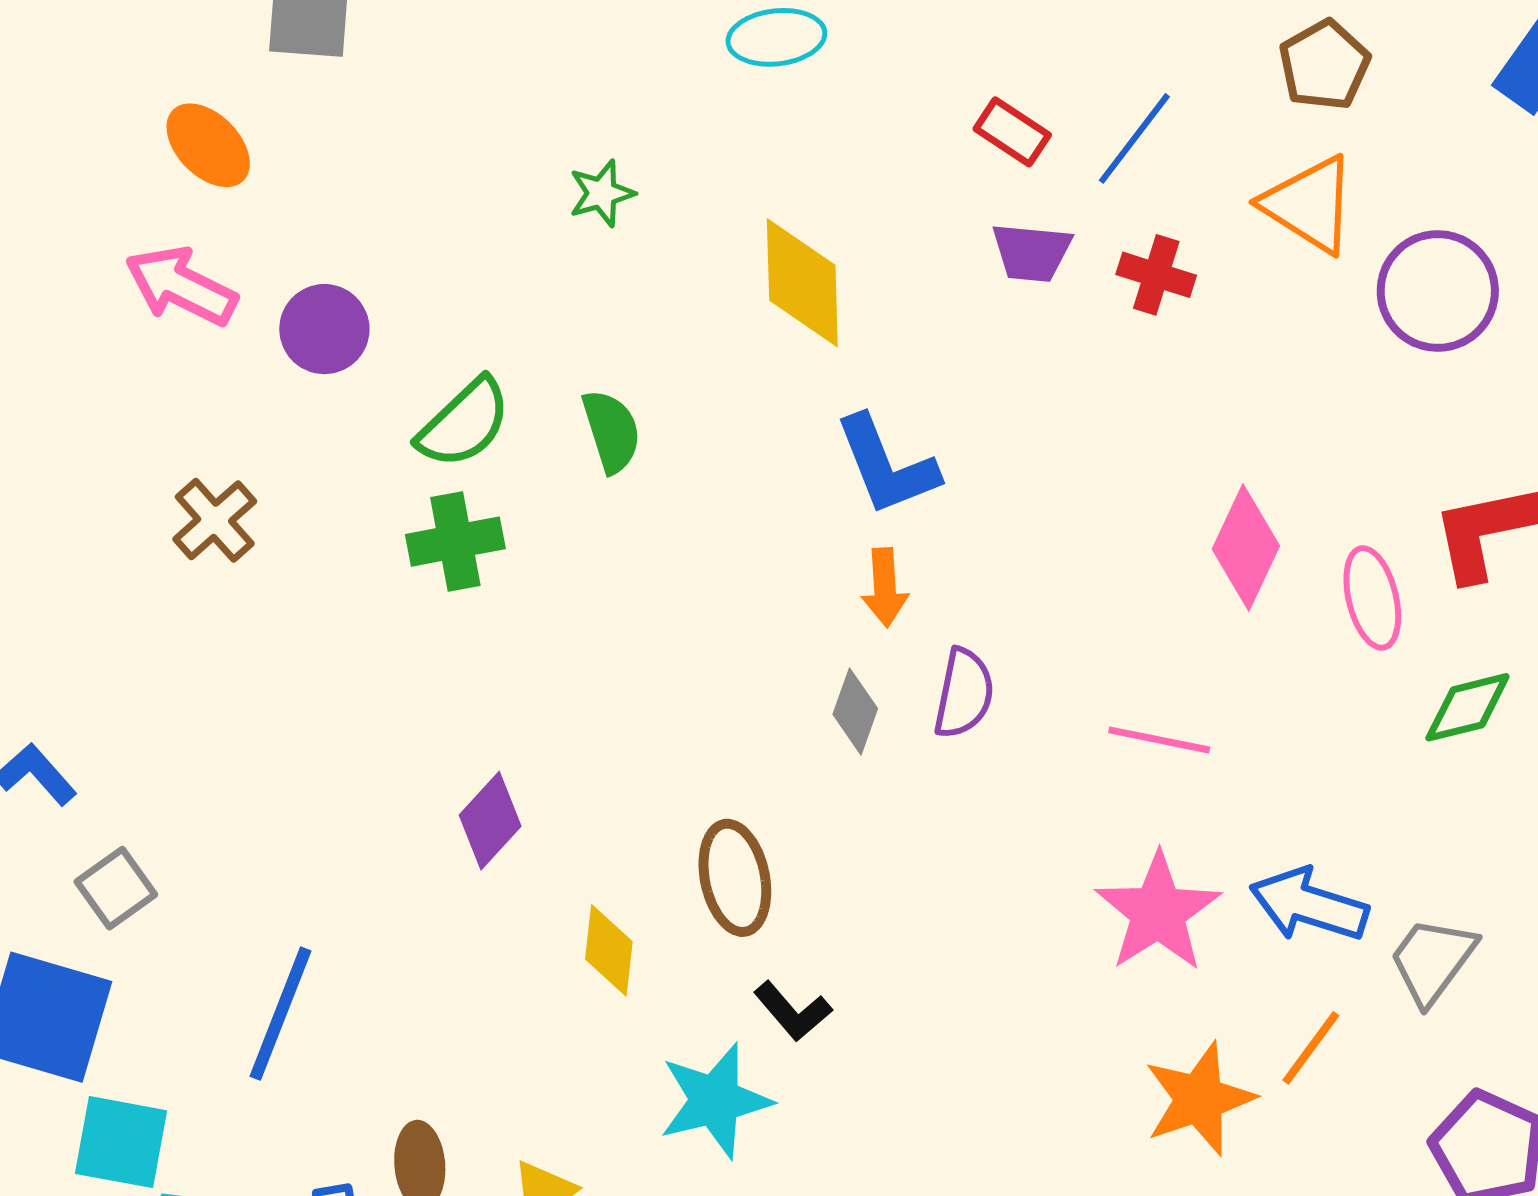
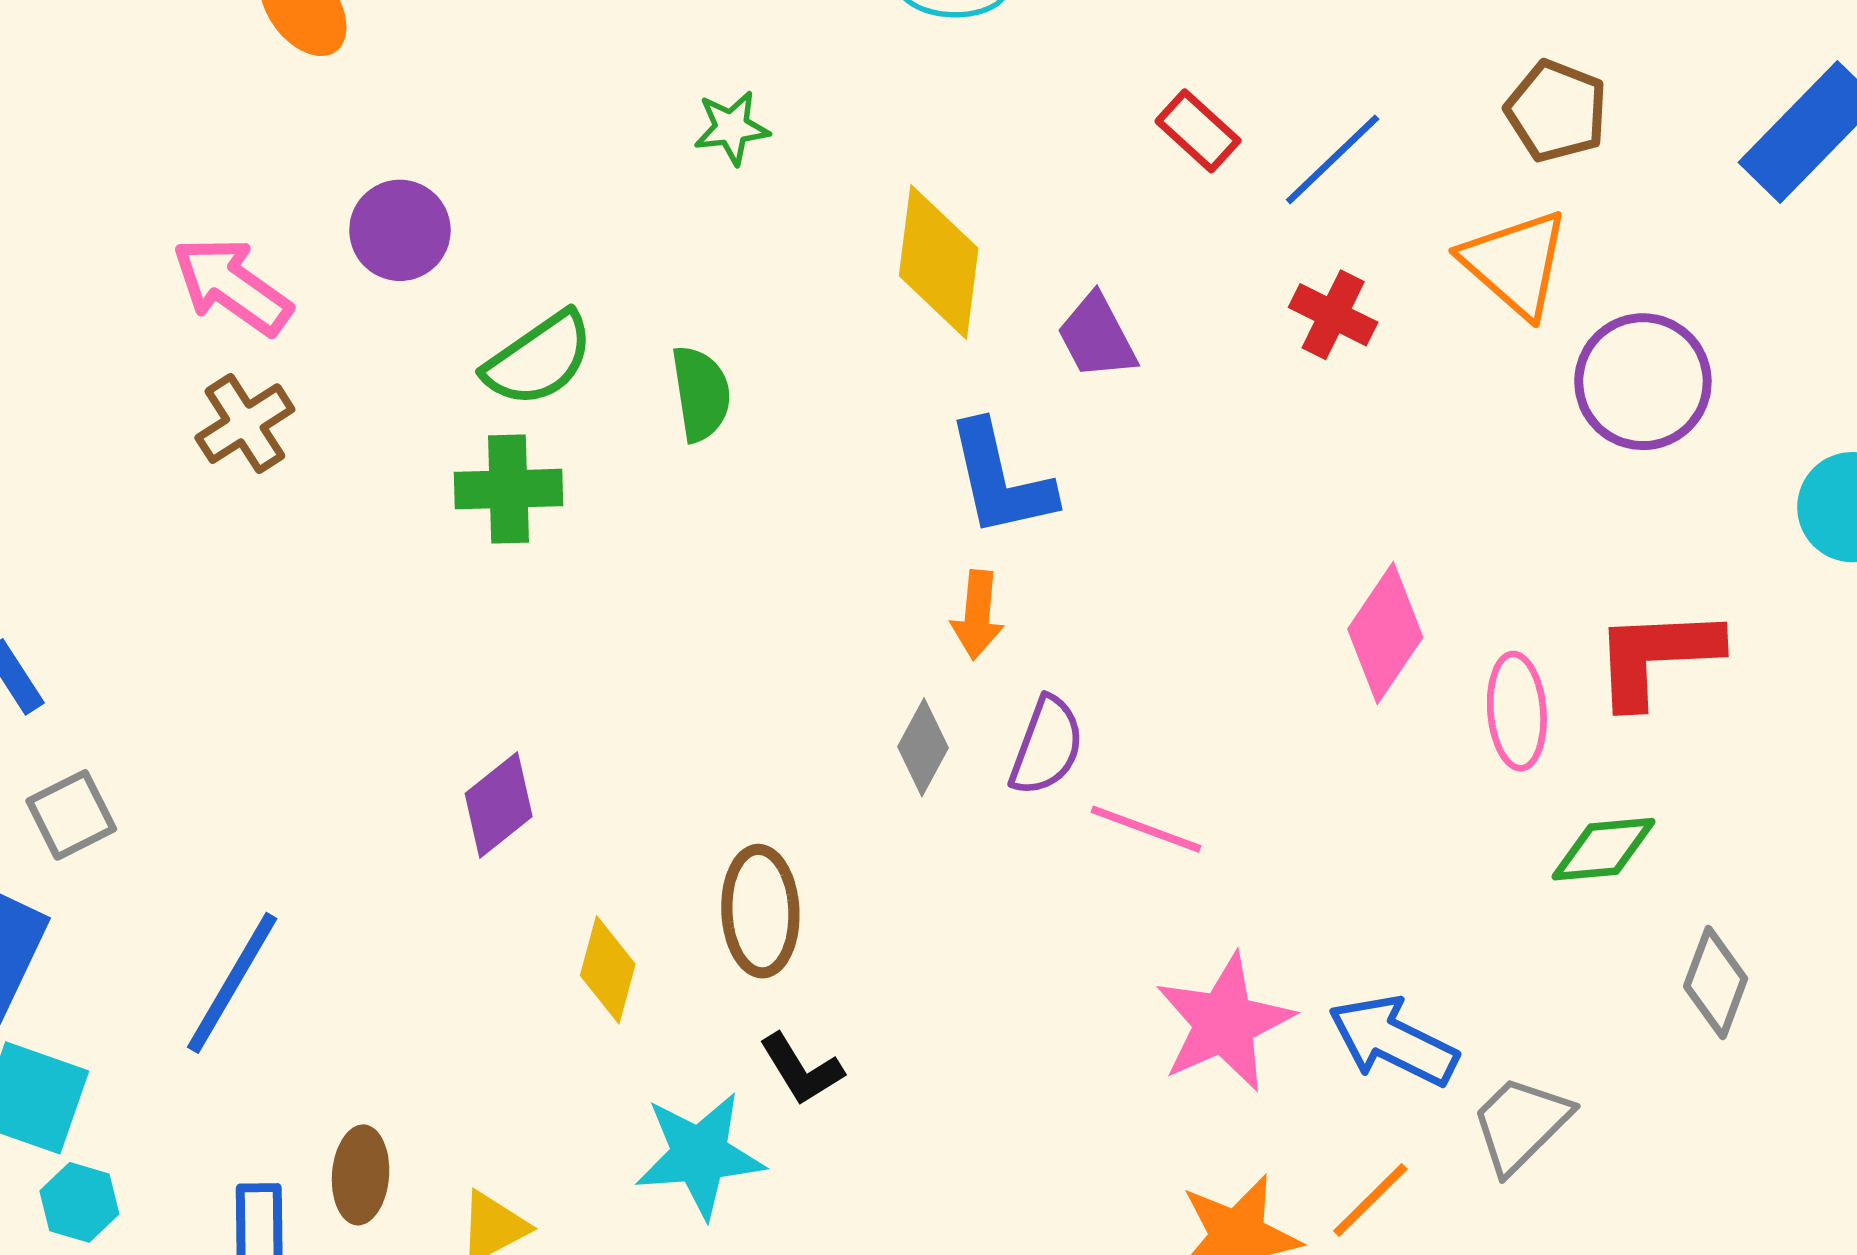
brown pentagon: (1324, 65) -> (1556, 111), turned -30
purple trapezoid: (1032, 252) -> (1097, 337), moved, turned 48
pink arrow: (181, 286) -> (232, 286), moved
pink line: (1159, 740) -> (1146, 829), moved

